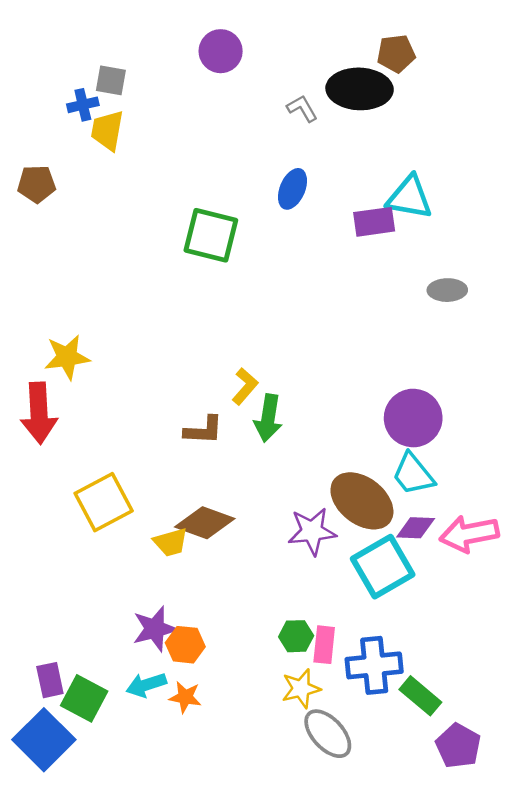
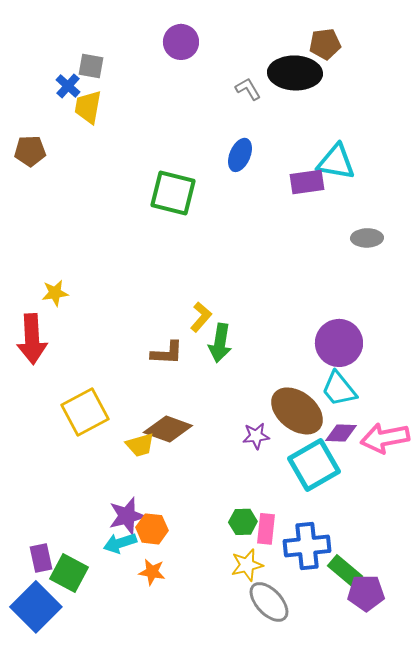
blue cross: (83, 105) -> (68, 86), turned -35
yellow star: (67, 357) -> (55, 293), size x0.7
purple star: (312, 531) -> (256, 436), size x0.7
cyan arrow: (146, 685) -> (120, 543), moved
purple pentagon: (458, 746) -> (366, 593), moved, turned -30

